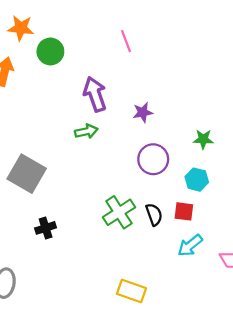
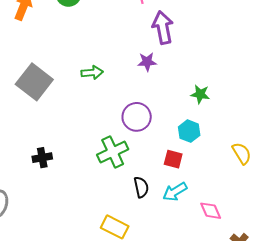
purple arrow: (95, 94) -> (163, 28), moved
purple circle: (153, 159) -> (137, 117), moved
gray square: (27, 174) -> (34, 82), moved
black semicircle: (154, 215) -> (141, 187), moved

